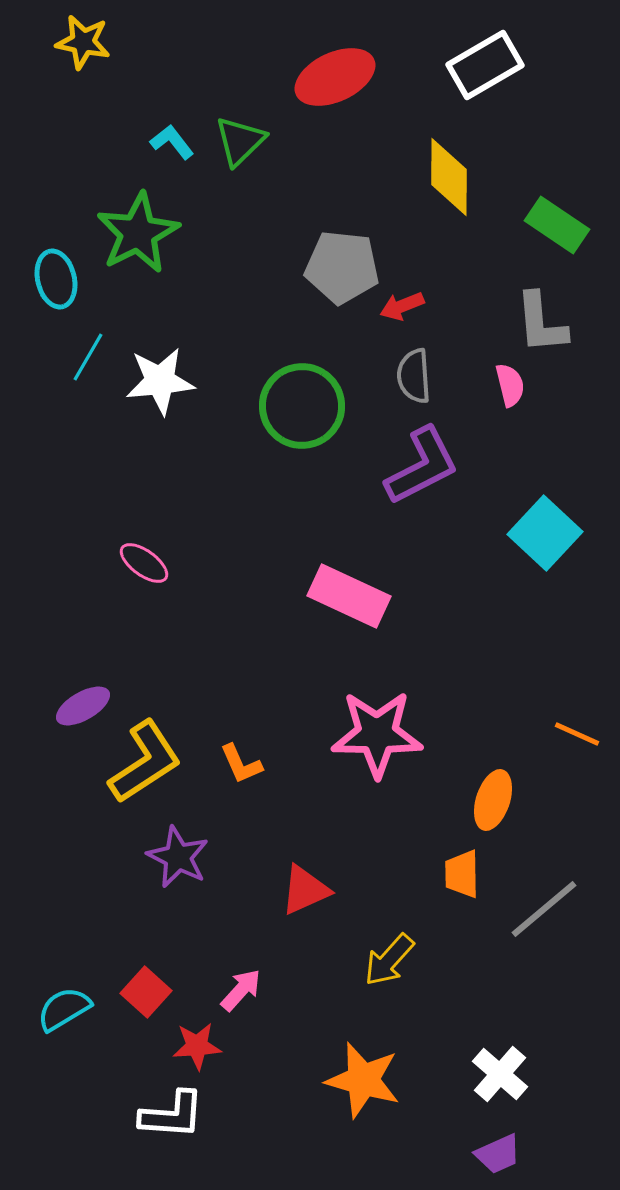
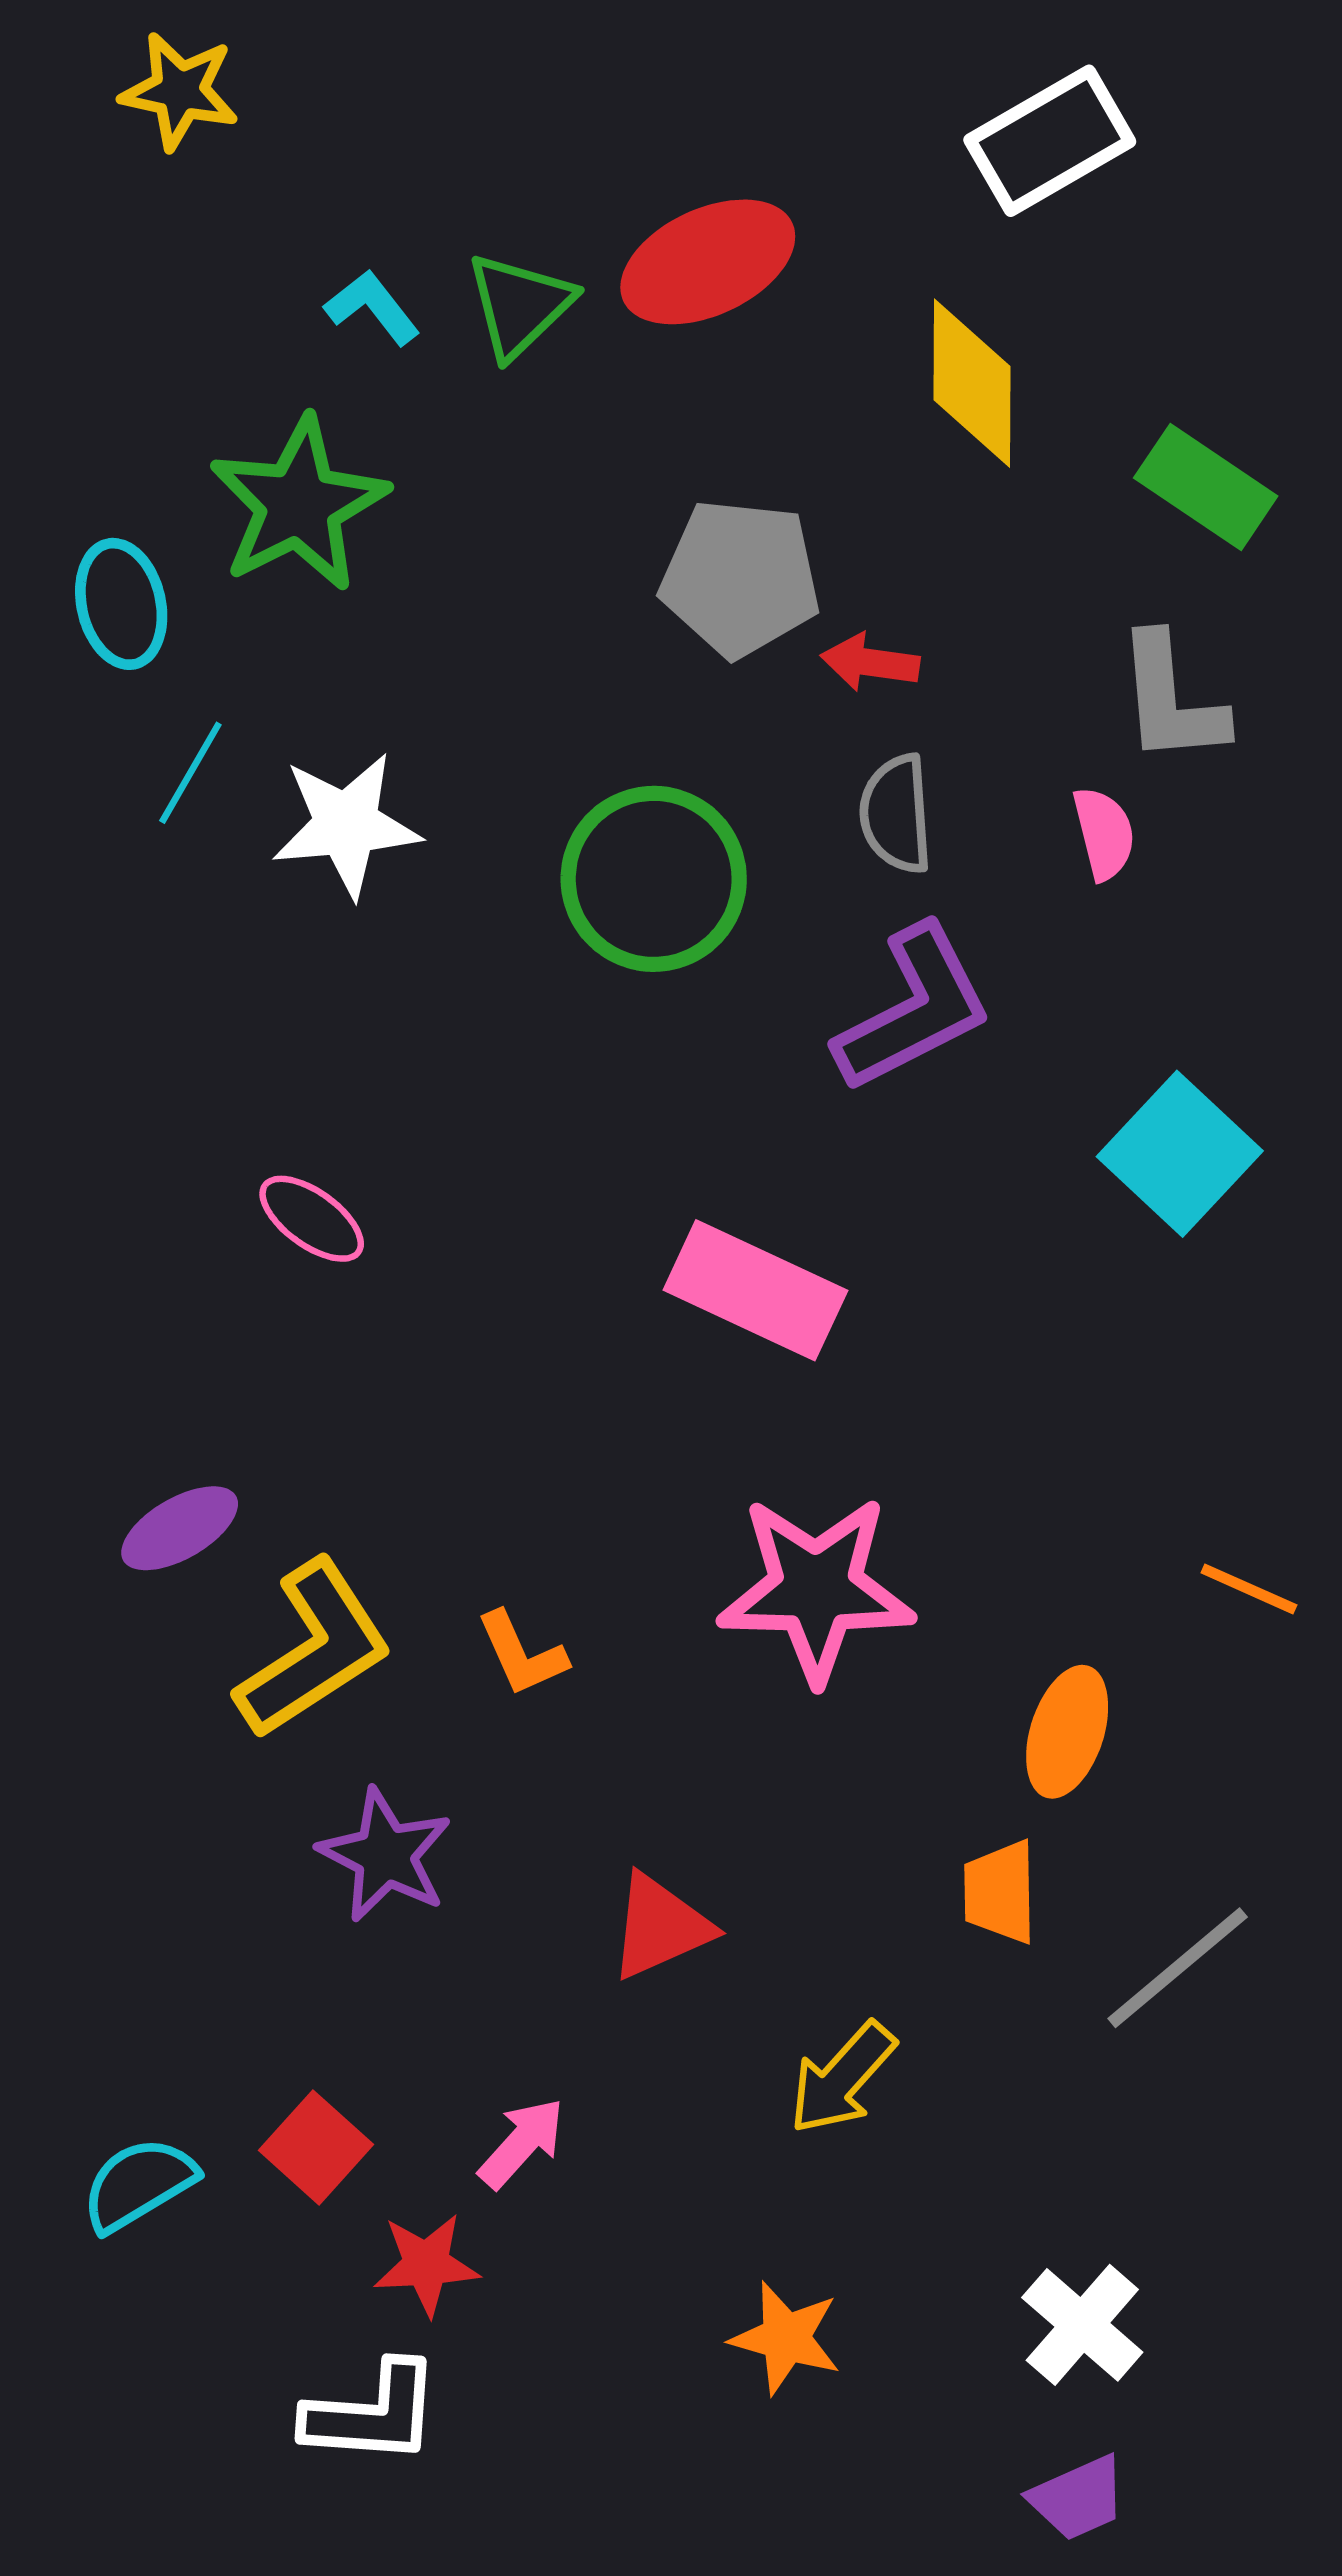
red ellipse: (335, 77) -> (708, 262), moved
red arrow: (402, 306) -> (870, 662), turned 30
orange star: (363, 1080) -> (786, 2338), size x0.7

